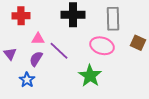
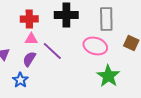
red cross: (21, 16) -> (29, 19), moved
green star: (90, 76) -> (108, 76), moved

